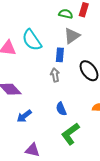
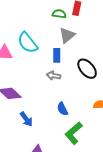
gray arrow: (55, 75) -> (54, 76), turned -64
blue arrow: (24, 116) -> (26, 119), turned -84

